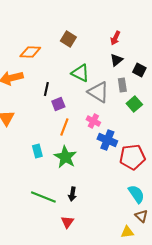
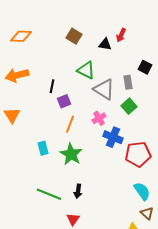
orange diamond: (30, 52) -> (21, 36), moved
black triangle: (116, 60) -> (105, 44), moved, turned 48
green square: (134, 104) -> (129, 106), moved
pink cross: (93, 121) -> (99, 118), turned 32

